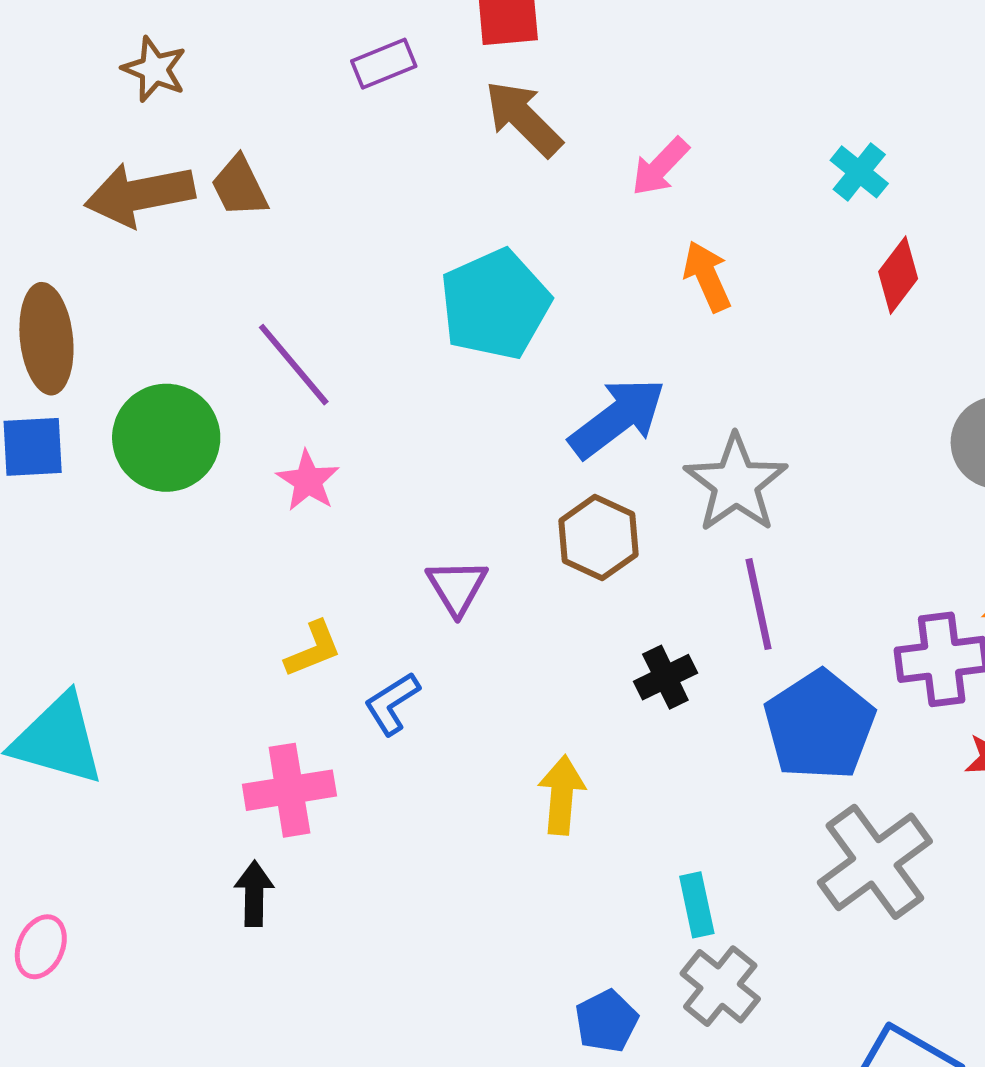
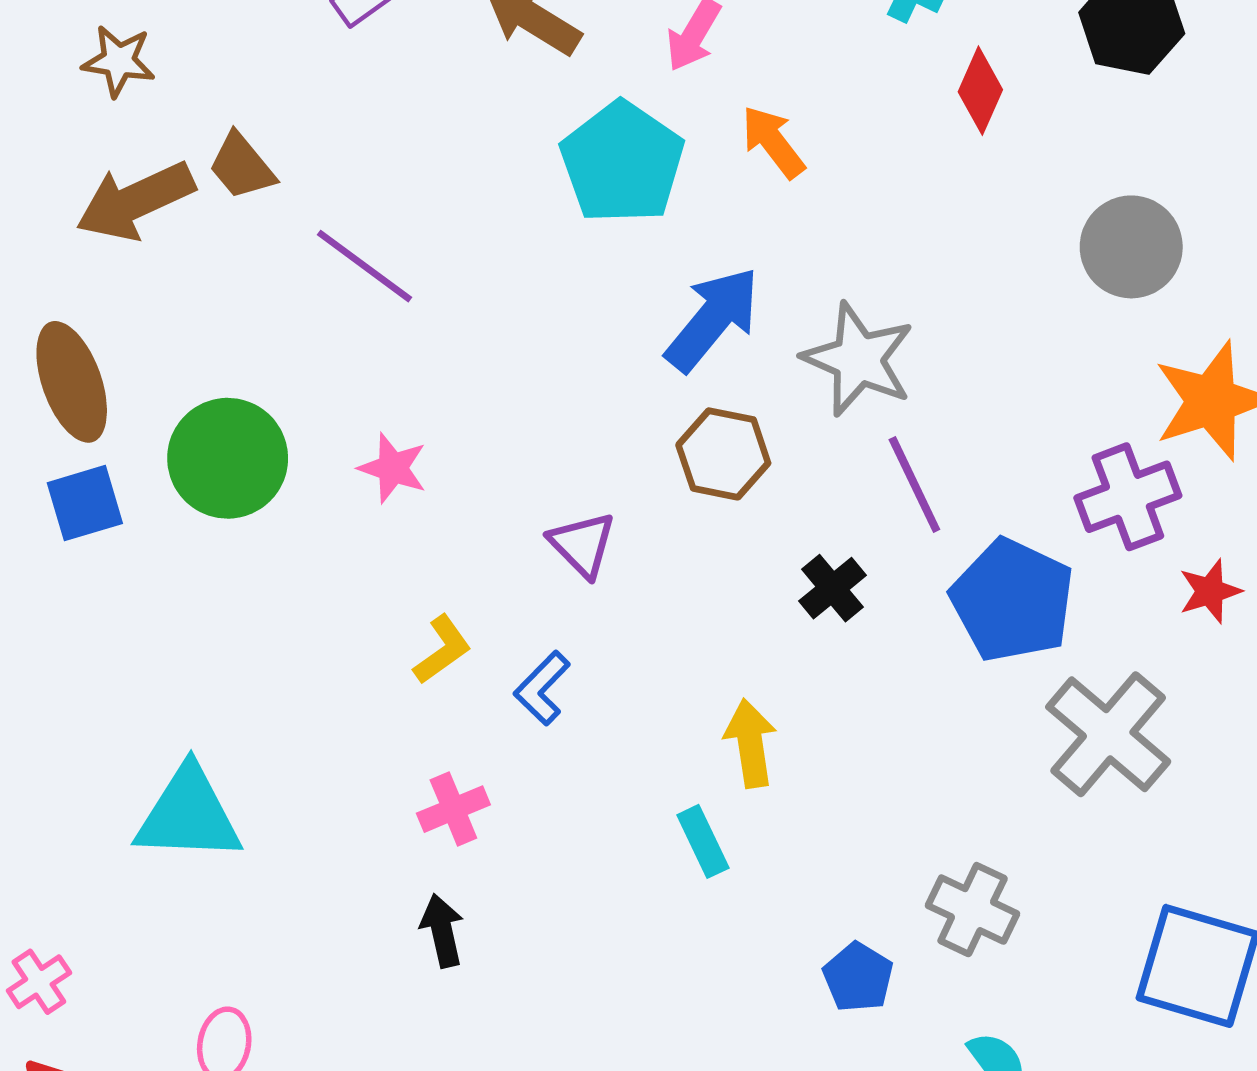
cyan pentagon: (495, 304) -> (622, 163), moved
purple line: (294, 365) -> (364, 266), moved
pink cross: (289, 790) -> (453, 809), size x0.7
cyan rectangle: (697, 905) -> (703, 841), moved

